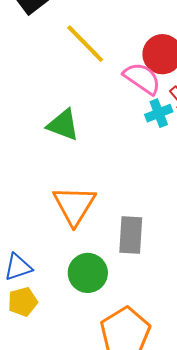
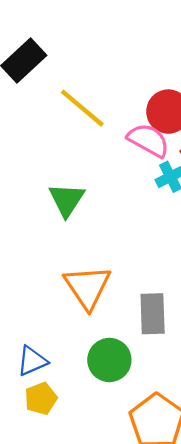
green triangle: (63, 125) -> (67, 200), turned 48

